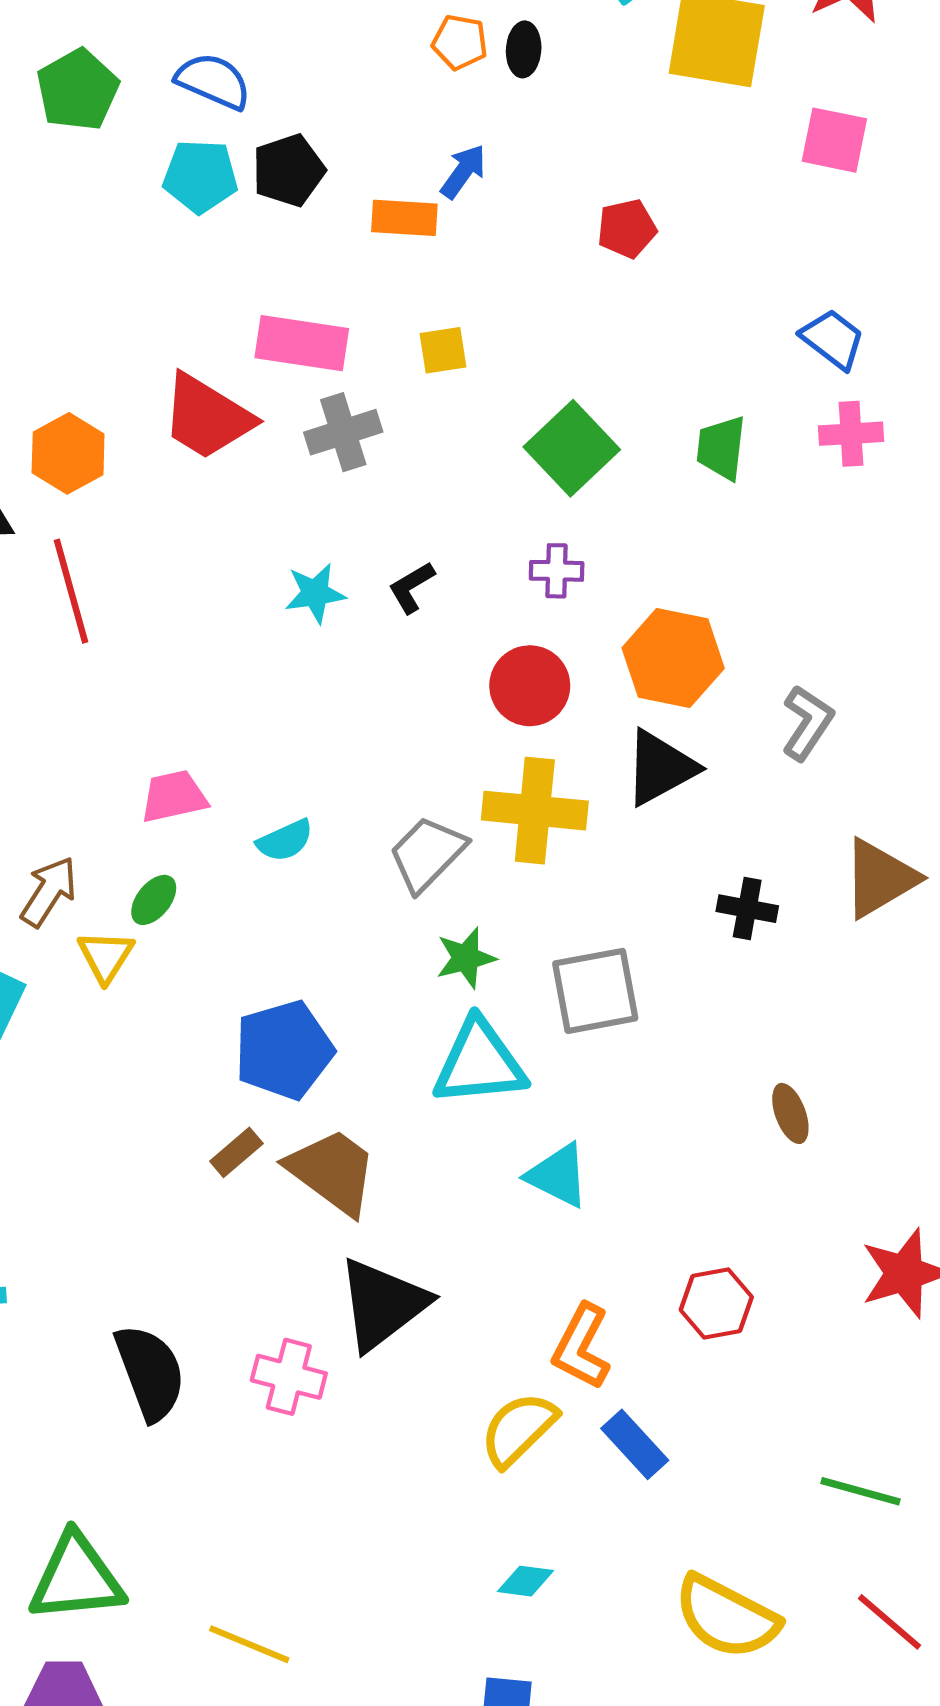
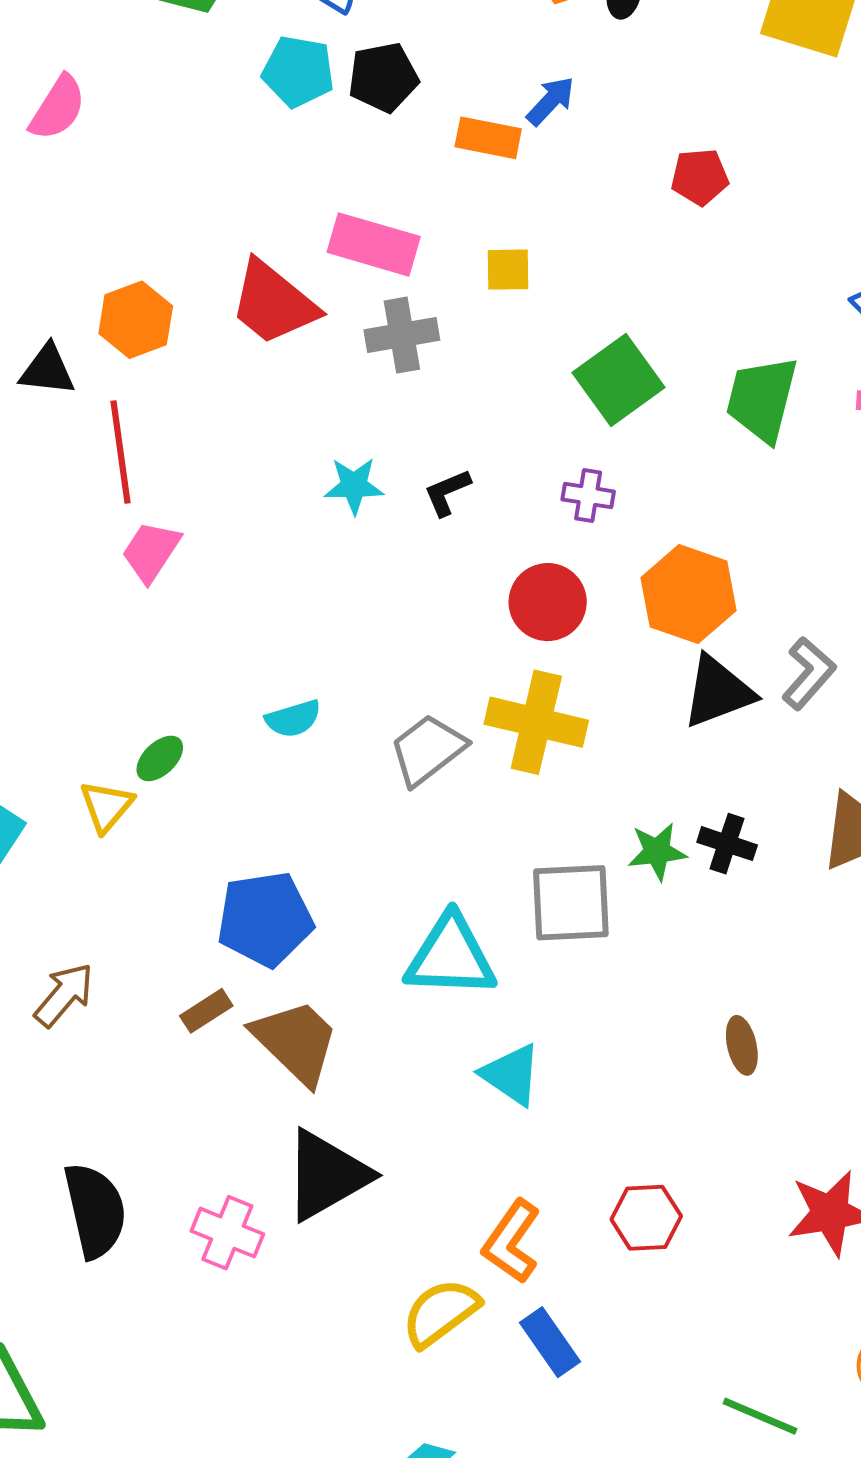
green trapezoid: (721, 448) -> (762, 399), size x1.4
black triangle: (660, 768) -> (718, 692), moved
pink trapezoid: (174, 796) -> (151, 552), moved, turned -52
brown arrow: (49, 892) -> (64, 995), moved
green star: (466, 958) -> (657, 852), moved

